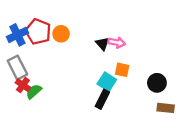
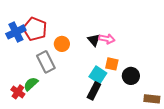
orange circle: (61, 34) -> (62, 44), moved
gray rectangle: (17, 68) -> (46, 62), moved
black circle: (157, 83) -> (131, 76), moved
red cross: (23, 85) -> (18, 92), moved

